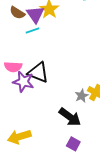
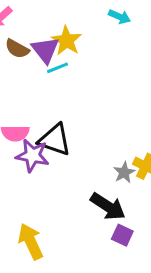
cyan line: (33, 31) -> (57, 68), moved
yellow arrow: (19, 137) -> (31, 241), turned 85
purple square: (73, 144) -> (122, 235), moved

